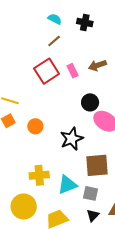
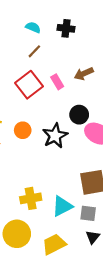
orange circle: (35, 126) -> (23, 130), moved
black star: (72, 139) -> (55, 136), moved

